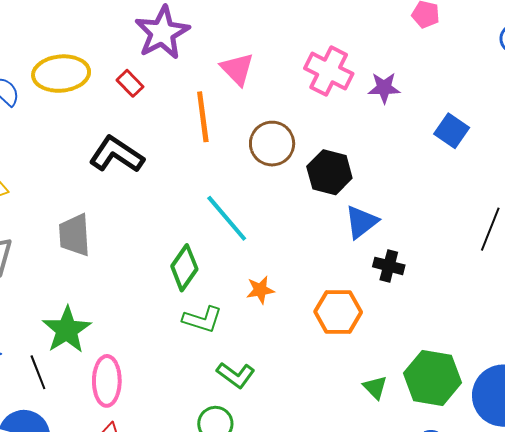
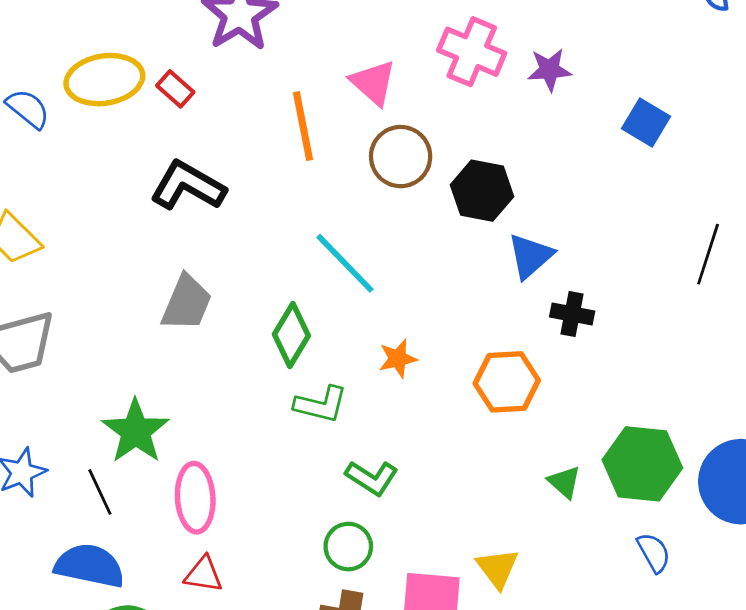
pink triangle: (237, 69) -> (373, 83), moved
red rectangle: (130, 83) -> (175, 89), moved
gray trapezoid: (74, 235) -> (187, 303), moved, turned -150

